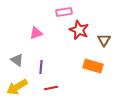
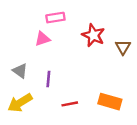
pink rectangle: (64, 12) -> (55, 18), moved
orange rectangle: (93, 66) -> (110, 102), moved
red line: (51, 88) -> (70, 104), moved

